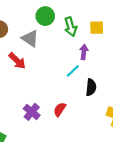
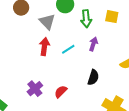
yellow square: (97, 28) -> (112, 17), moved
red arrow: (17, 61) -> (44, 47), moved, turned -138
cyan line: (73, 71) -> (68, 49), moved

